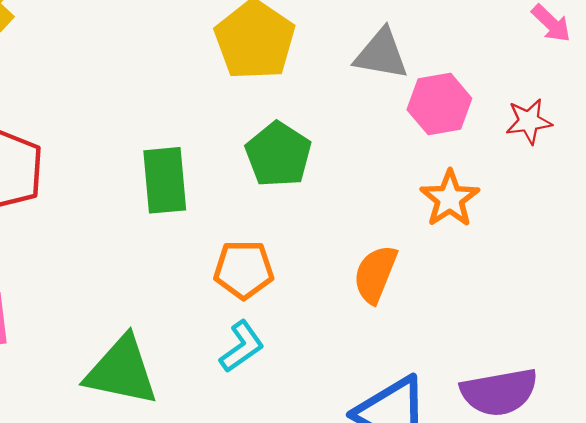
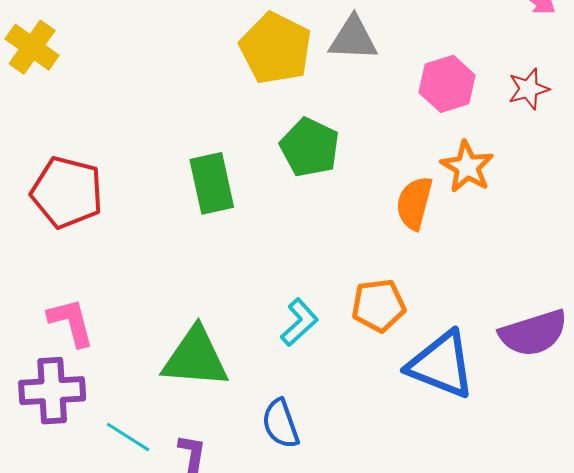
gray triangle: (381, 54) -> (353, 39), moved
orange pentagon: (244, 270) -> (378, 305), moved
orange semicircle: (375, 274) -> (414, 203), moved

